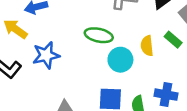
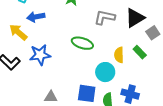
cyan circle: (120, 60) -> (105, 72), moved

